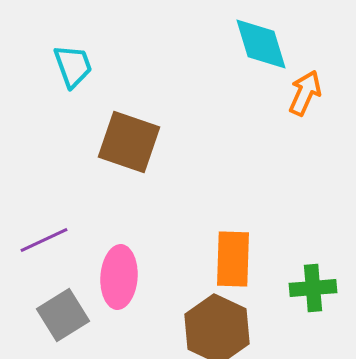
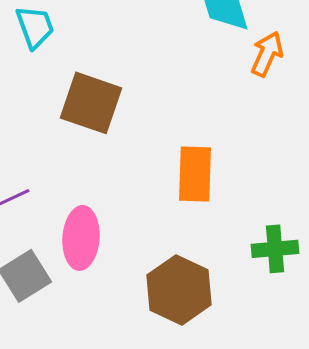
orange rectangle: (233, 259) -> (195, 174), moved

